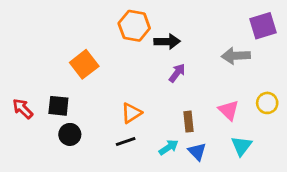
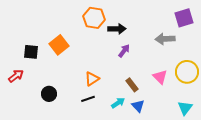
yellow circle: (267, 103) -> (187, 72), size x1.5
black square: (58, 106) -> (31, 52), moved
red arrow: (23, 109) -> (16, 76), turned 98
brown rectangle: (189, 122) -> (132, 85), turned -32
cyan triangle: (241, 146) -> (185, 108), moved

